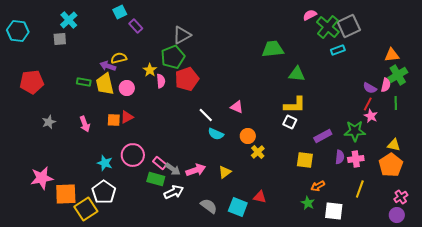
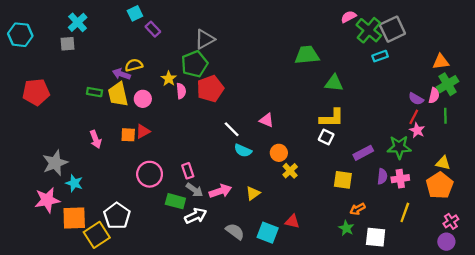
gray star: (49, 122) -> (55, 163), moved, size x1.6
cyan star: (105, 163) -> (74, 183), moved
pink rectangle: (160, 163) -> (188, 171), moved, turned 32

